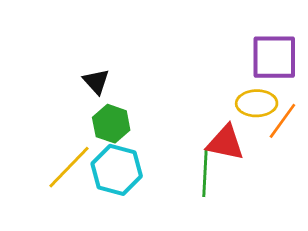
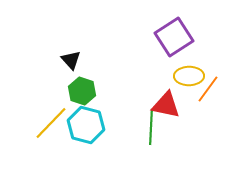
purple square: (274, 57) -> (174, 37), moved, turned -33

